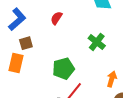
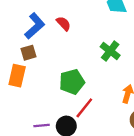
red semicircle: (56, 18) -> (64, 24), turned 104
blue L-shape: (17, 19) -> (35, 26), moved

